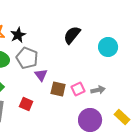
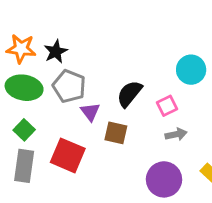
black semicircle: (72, 35) -> (129, 94), moved
pink square: (78, 89) -> (167, 106), moved
red square: (26, 104) -> (68, 155), size x1.6

